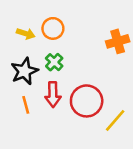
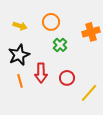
orange circle: (53, 28) -> (51, 22), moved
green cross: (54, 62) -> (60, 45), moved
red circle: (87, 101) -> (67, 78), size x0.6

